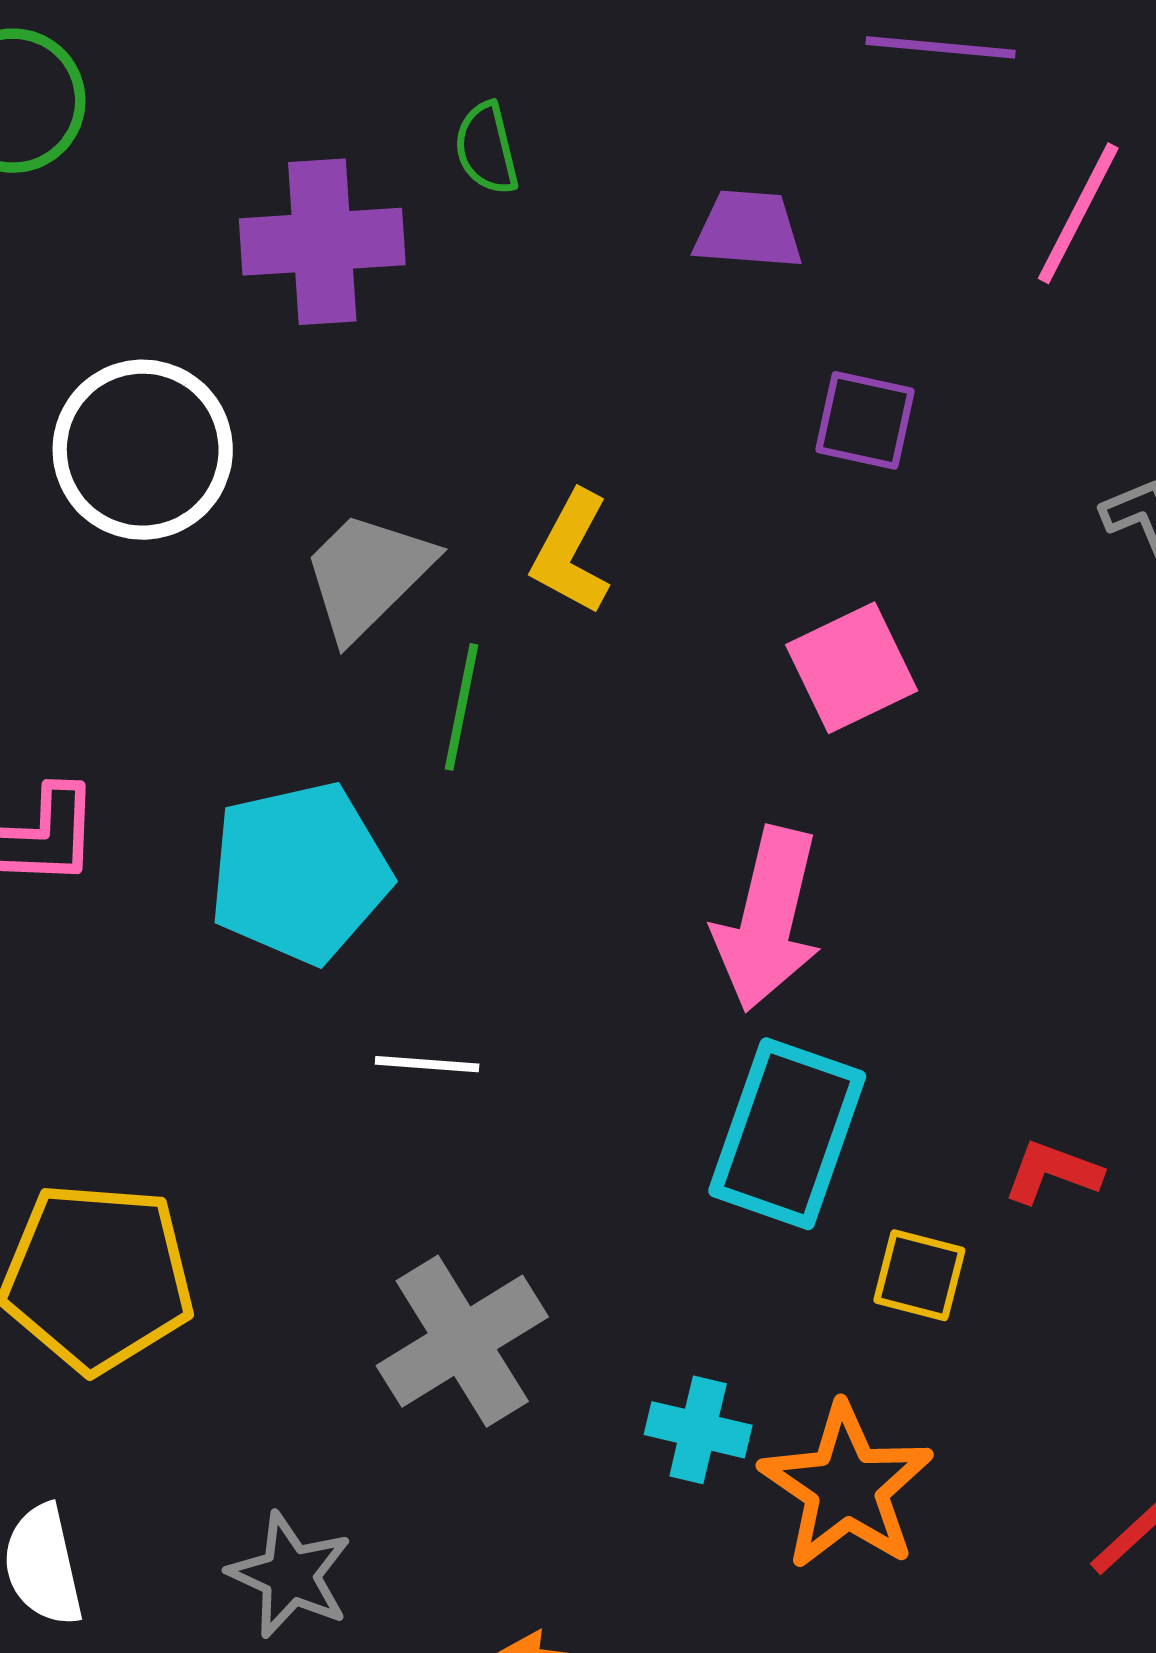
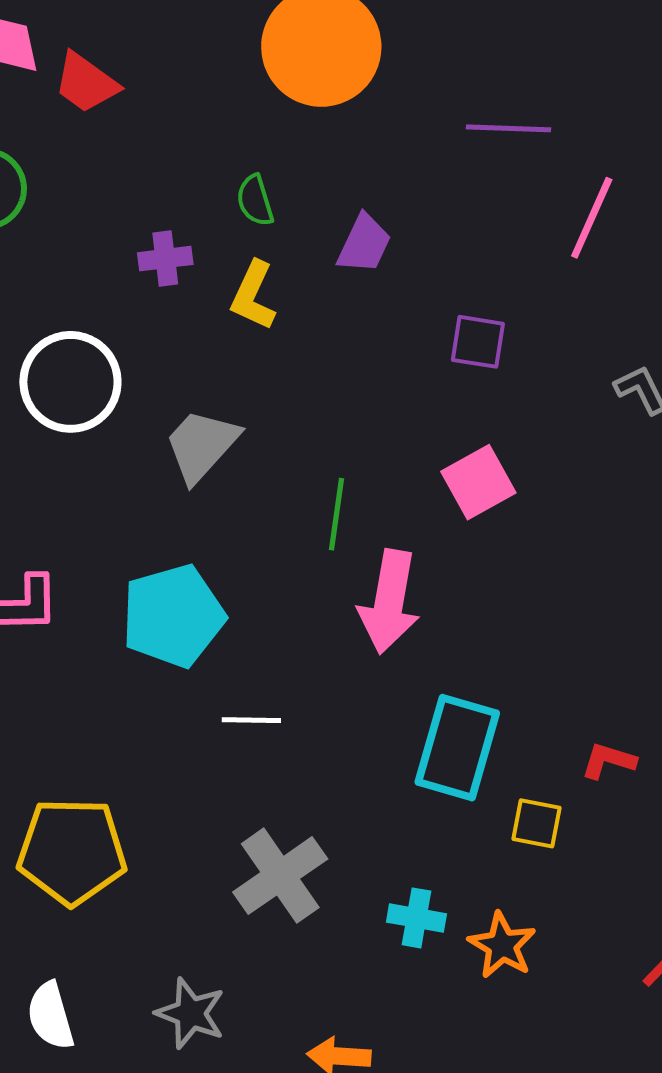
purple trapezoid: (748, 230) -> (364, 244), moved, turned 114
purple cross: (322, 242) -> (165, 259), size x0.6
yellow L-shape: (571, 553) -> (253, 296), moved
green line: (461, 707) -> (336, 514), moved
pink arrow: (768, 919) -> (389, 602), moved
orange star: (846, 1487) -> (502, 945), size x0.7

